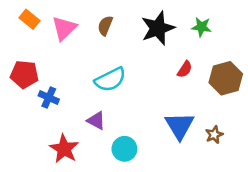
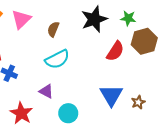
brown semicircle: (105, 26) -> (53, 29), moved
red semicircle: (185, 69) -> (115, 51), size x1.5
brown hexagon: (226, 78) -> (144, 41), moved

